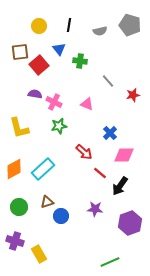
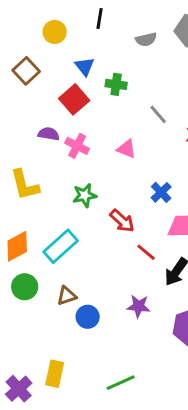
black line: (69, 25) -> (100, 18), moved
brown square: (20, 52) -> (26, 71), turned -36
red square: (39, 65) -> (74, 99), moved
green star: (59, 126) -> (85, 195), moved
green circle: (19, 207) -> (25, 287), moved
purple cross: (15, 241) -> (19, 389), moved, turned 30
yellow rectangle: (39, 254) -> (55, 374), turned 42
green line: (110, 262) -> (121, 383), moved

